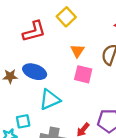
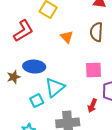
pink square: (83, 74) -> (94, 70), moved
cyan square: (23, 121) -> (37, 101), moved

